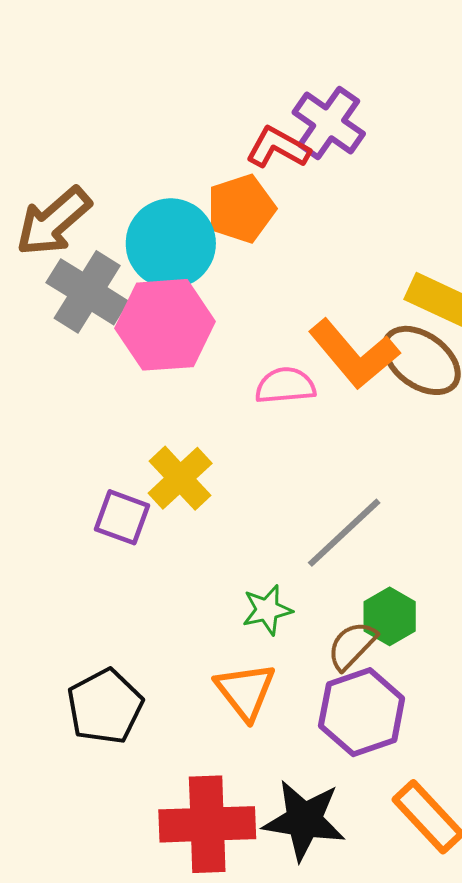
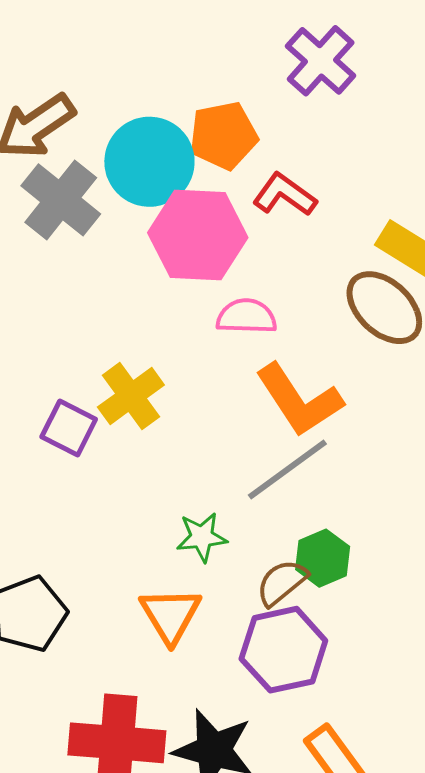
red L-shape: (278, 148) -> (285, 195), moved
pink hexagon: (165, 325) -> (198, 235), moved
orange L-shape: (354, 354) -> (299, 400), moved

